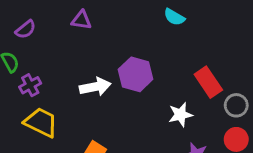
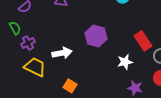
white arrow: (95, 87) -> (62, 53), moved

